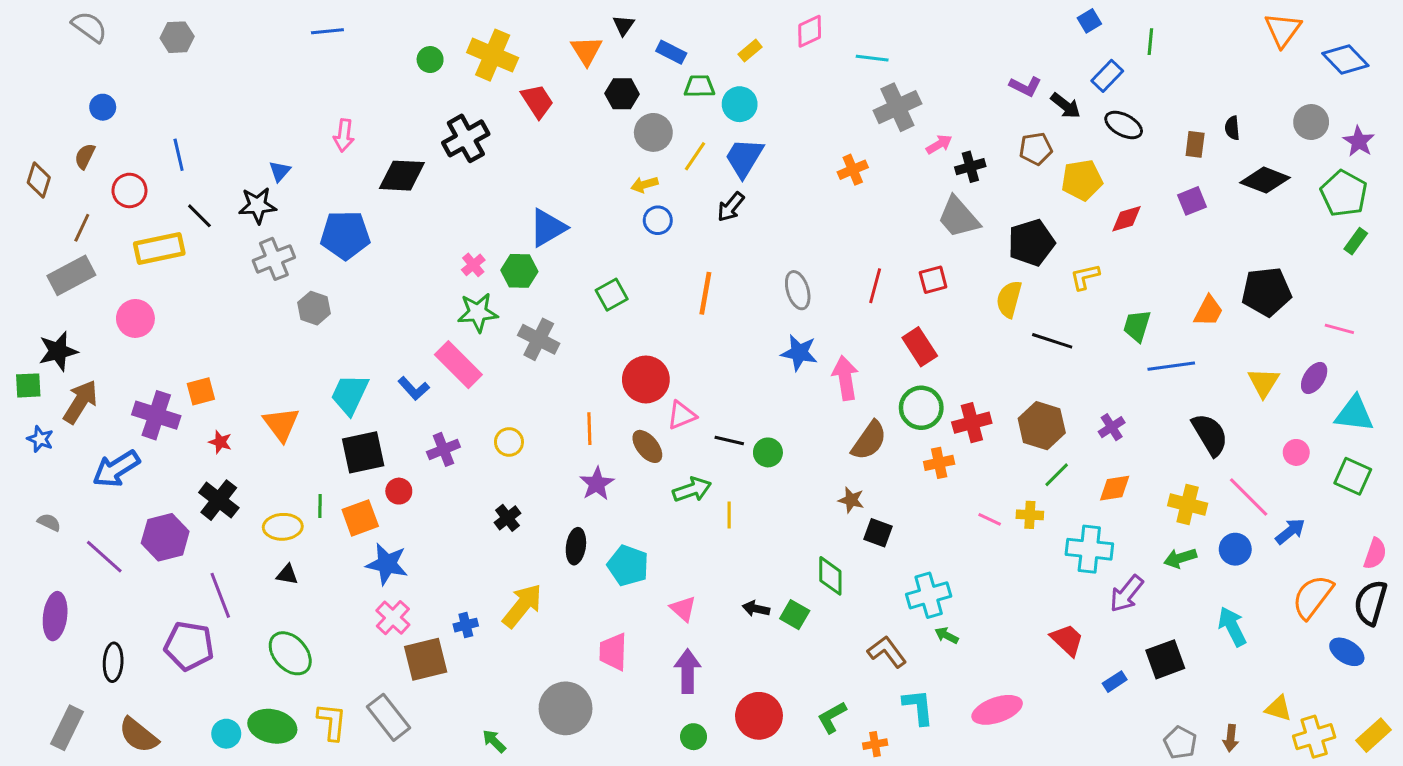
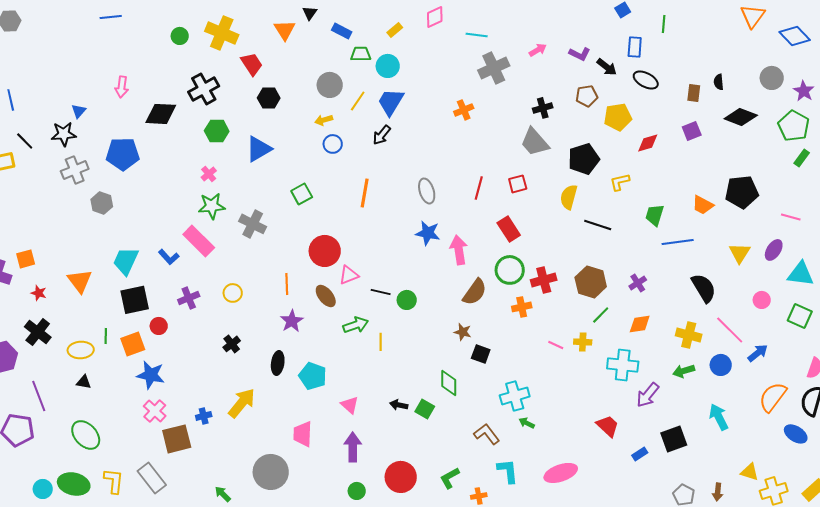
blue rectangle: (1107, 76) -> (635, 47), turned -40
black hexagon: (622, 94) -> (269, 98), moved
pink arrow: (939, 144) -> (538, 50), moved
green hexagon: (519, 271) -> (217, 131), moved
orange trapezoid: (1208, 311) -> (703, 205), turned 90

